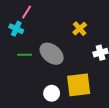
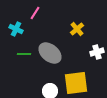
pink line: (27, 12) -> (35, 13), moved

